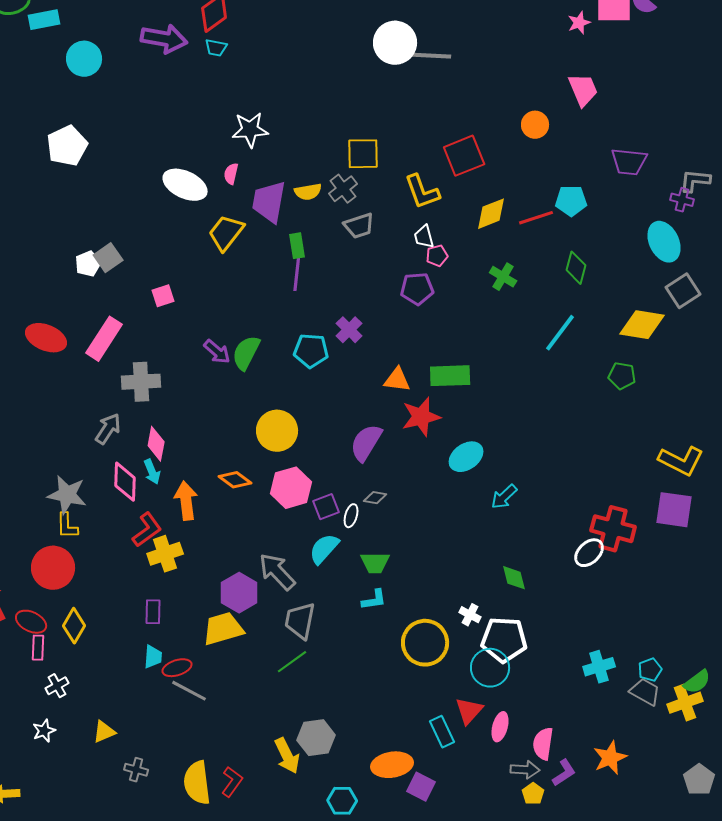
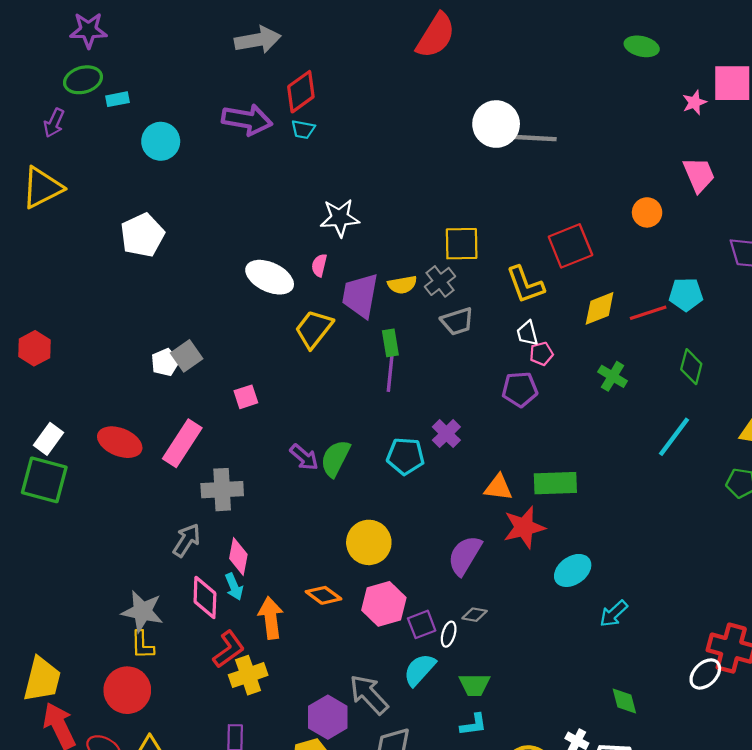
cyan rectangle: (44, 20) -> (118, 99), size x0.7

